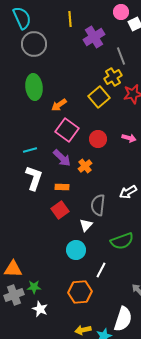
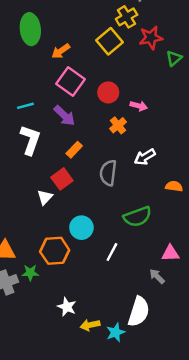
pink arrow: (129, 138) -> (139, 106), moved
orange cross: (85, 166) -> (118, 125), moved
orange rectangle: (62, 187) -> (74, 150), moved, turned -48
white triangle: (86, 225) -> (45, 197), moved
orange hexagon: (80, 292) -> (55, 251), moved
white star: (40, 309) -> (67, 307), moved

